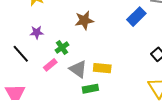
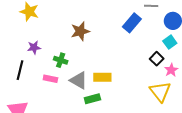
green cross: (62, 47) -> (61, 60), turned -32
black line: (21, 54) -> (20, 70), turned 60
pink rectangle: (50, 65) -> (50, 79), turned 56

